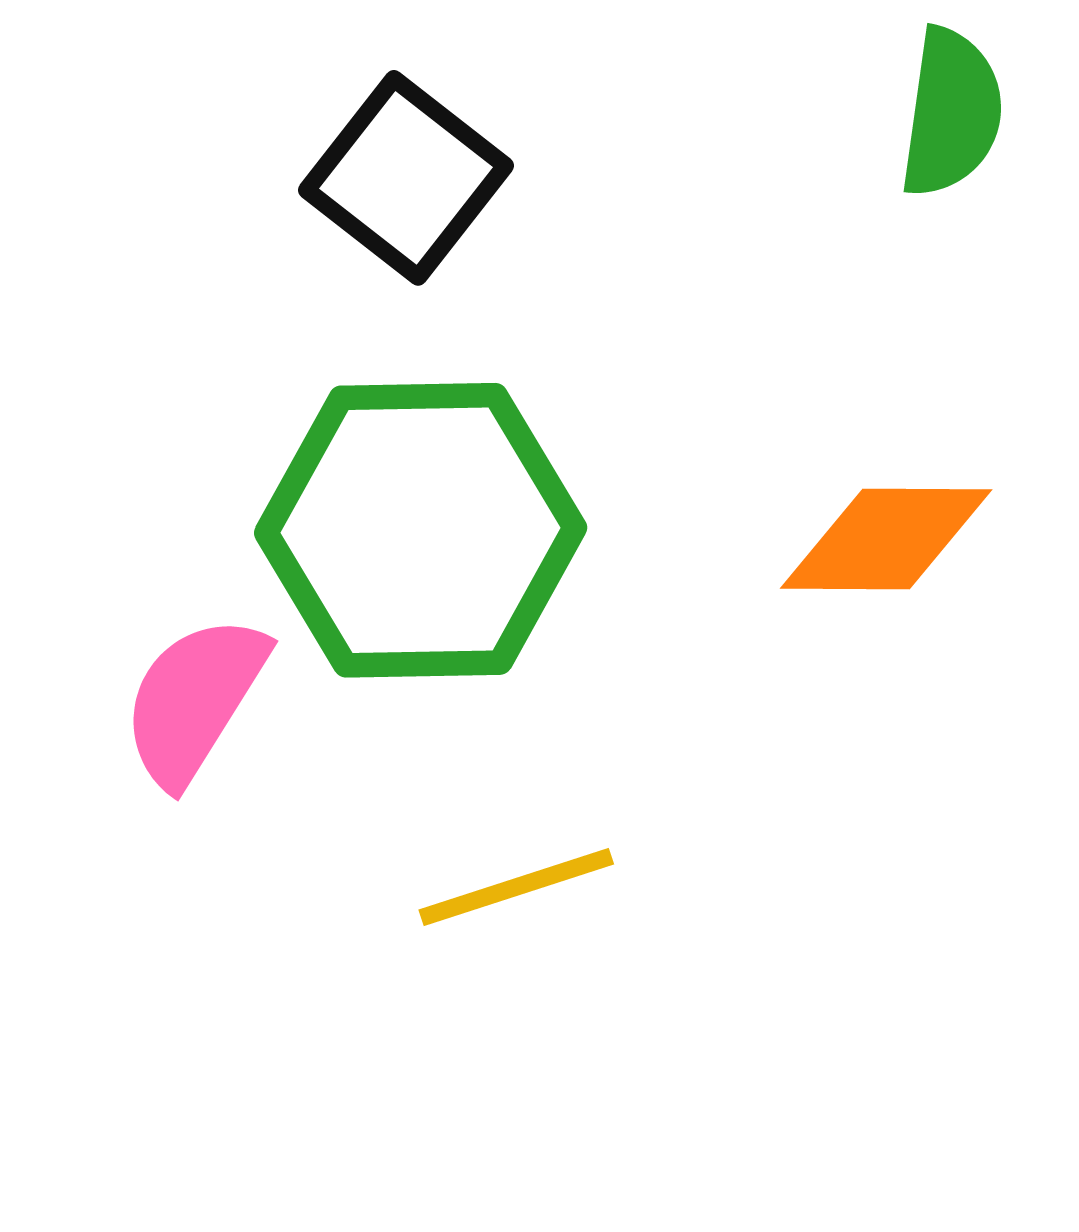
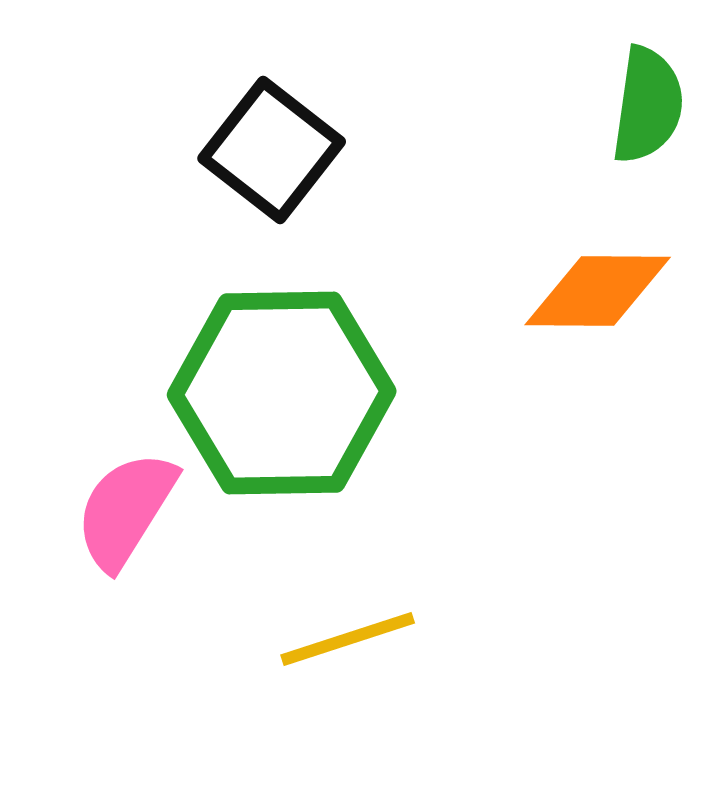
orange diamond: (886, 539) -> (598, 291), moved

